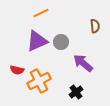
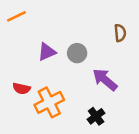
orange line: (41, 13) -> (16, 16), moved
purple triangle: (37, 41) -> (47, 52), size x0.7

